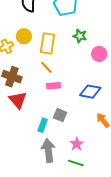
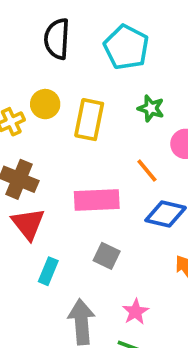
orange line: (46, 67) -> (147, 171), moved
pink rectangle: (54, 86) -> (97, 200), size x1.6
cyan rectangle: (43, 125) -> (48, 271), moved

